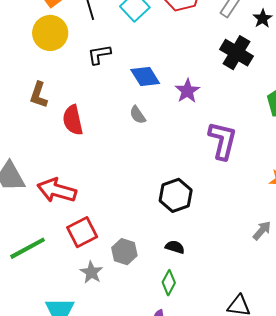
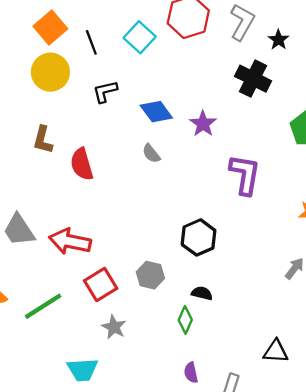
gray hexagon: (124, 252) -> (150, 275), moved
green diamond: (169, 283) -> (185, 320), moved

